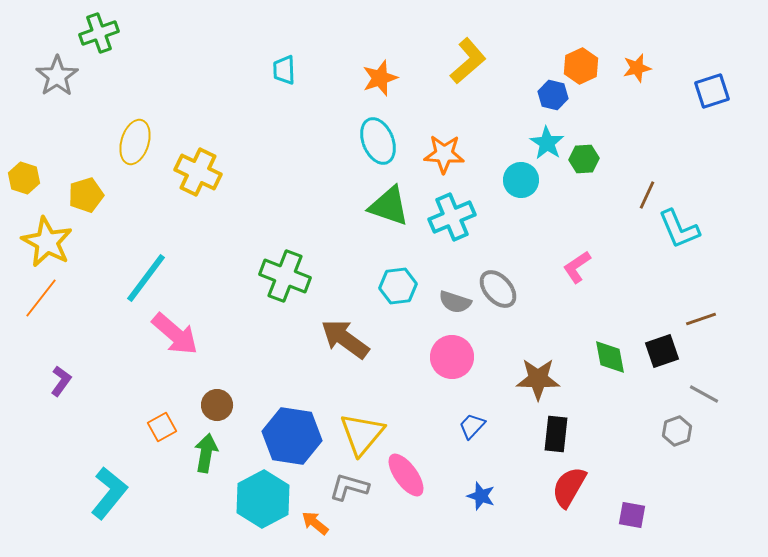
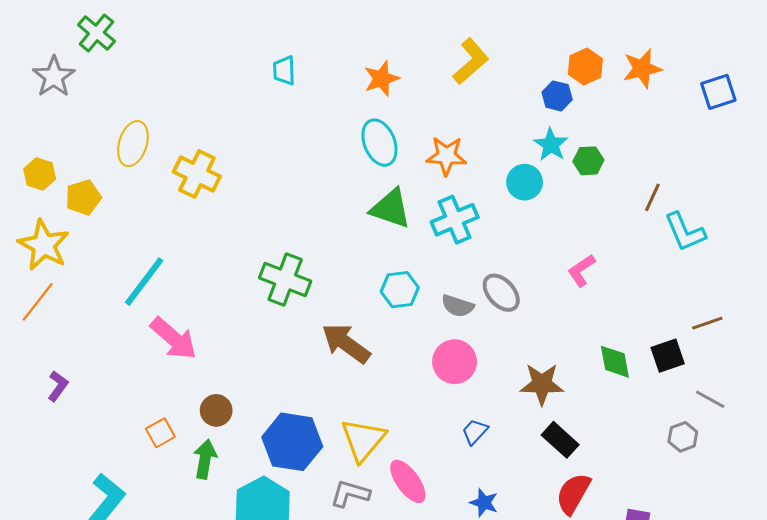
green cross: (99, 33) -> (96, 33), turned -30
orange star: (637, 68) -> (642, 69), size x1.4
yellow hexagon: (24, 178) -> (40, 174), moved
black rectangle: (556, 434) -> (560, 440), turned -54

